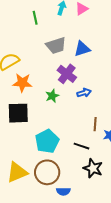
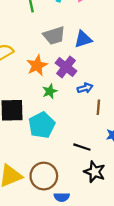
orange star: (22, 83) -> (37, 65), moved, turned -30
brown line: (95, 124) -> (98, 107), moved
cyan pentagon: (47, 141) -> (42, 125), moved

